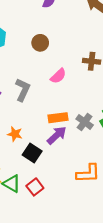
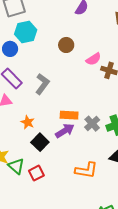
pink semicircle: (58, 76) -> (93, 59), moved

